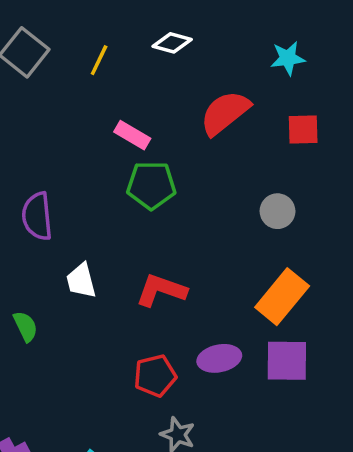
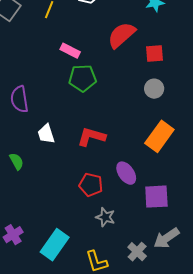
red square: (303, 130) -> (154, 54), moved
purple ellipse: (219, 358) -> (126, 173), turned 70
purple square: (287, 361) -> (156, 197), moved
red pentagon: (155, 376) -> (91, 185), turned 30

